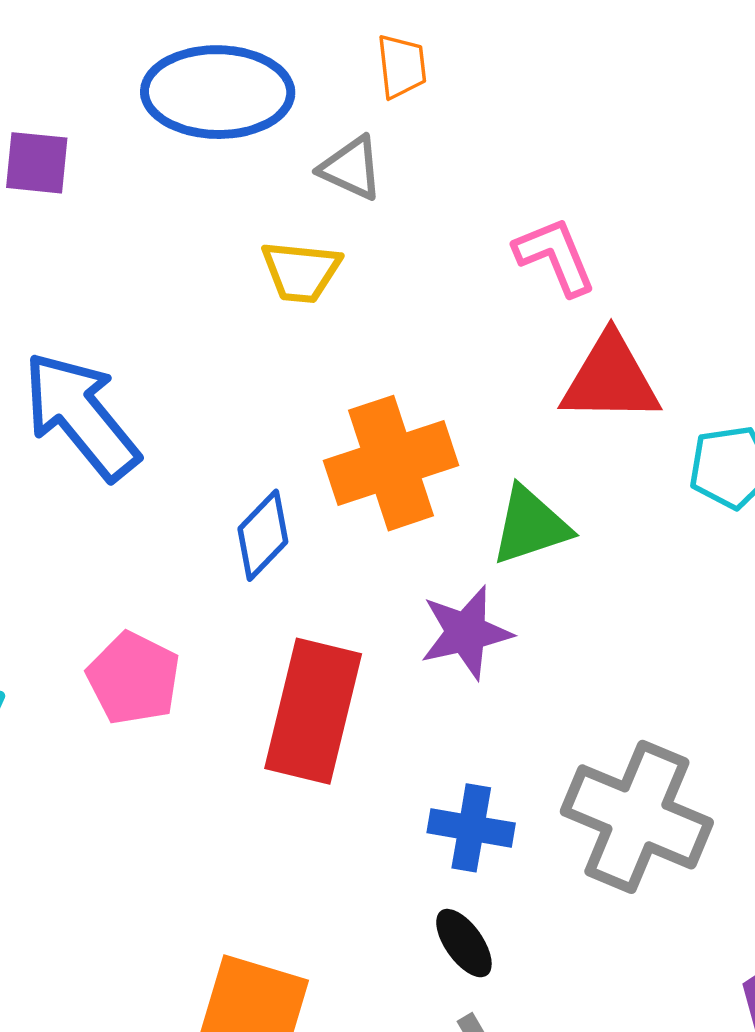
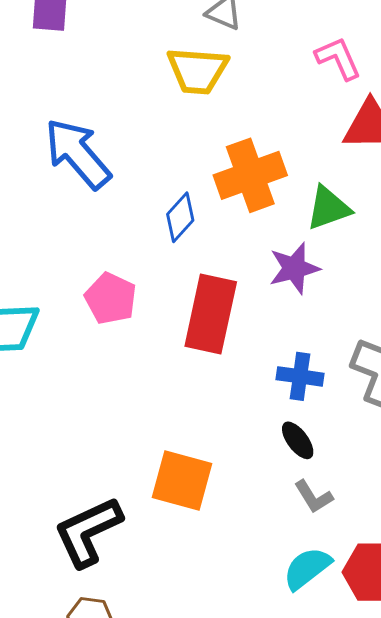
yellow trapezoid: (301, 272) -> (198, 71), size x1.4

